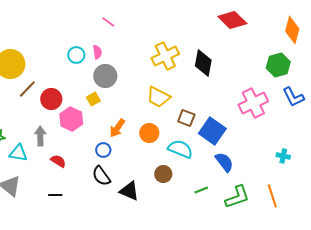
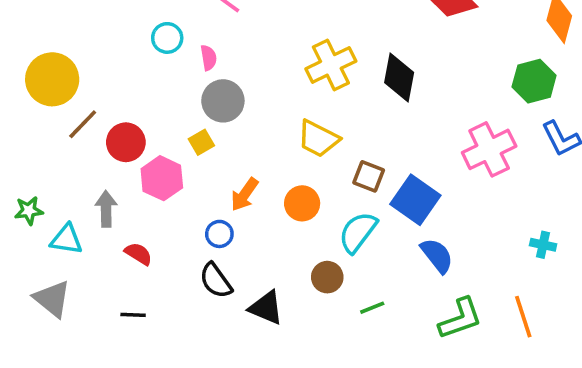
cyan circle: (76, 55) -> (167, 38), moved
cyan semicircle: (180, 149) -> (358, 232), turned -75
green line: (201, 190) -> (372, 308), moved

